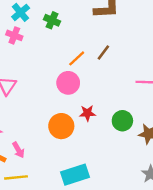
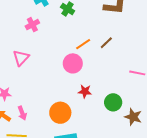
pink cross: (14, 35) -> (32, 25), moved, turned 32
orange circle: (61, 126) -> (60, 113), moved

